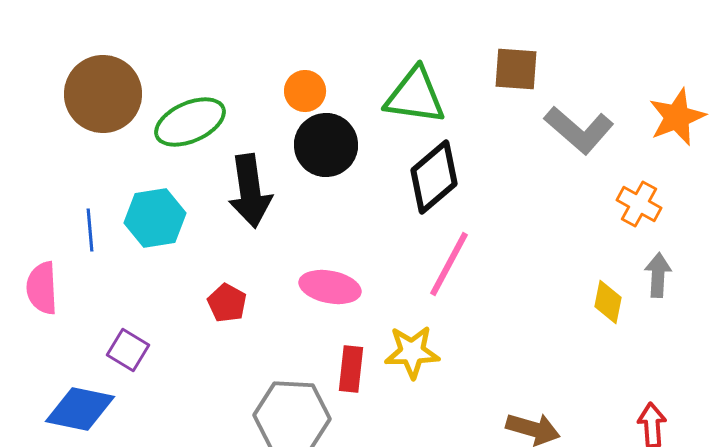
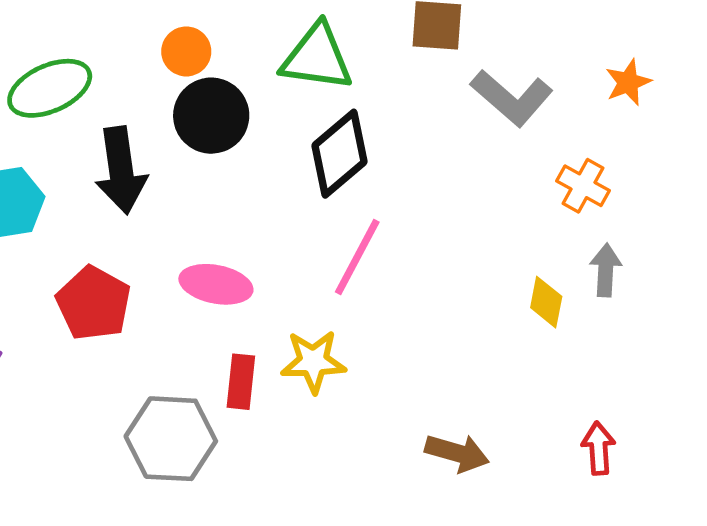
orange star: (677, 117) -> (628, 82), size x0.7
red pentagon: (227, 303) -> (94, 303), size x1.6

